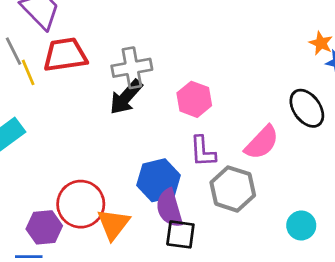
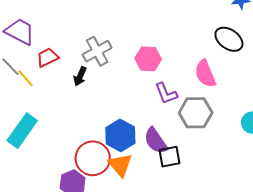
red trapezoid: (65, 55) -> (47, 57), size x0.7
black arrow: (126, 97) -> (80, 76), moved, size x0.7
pink semicircle: (262, 143) -> (205, 74), turned 132
blue hexagon: (159, 180) -> (120, 135), moved

